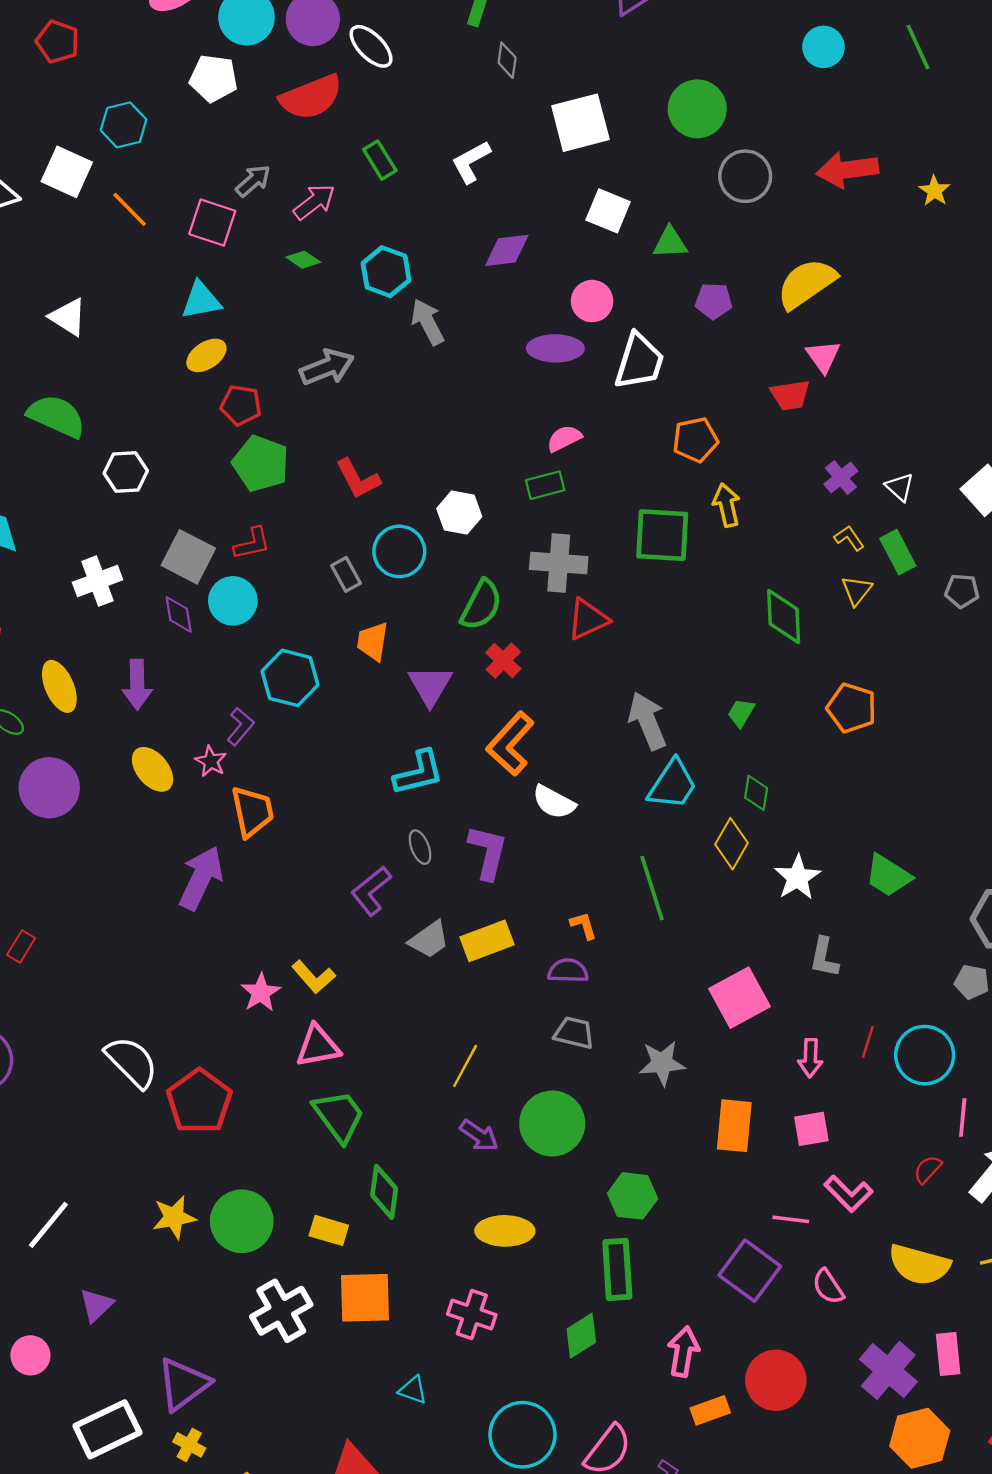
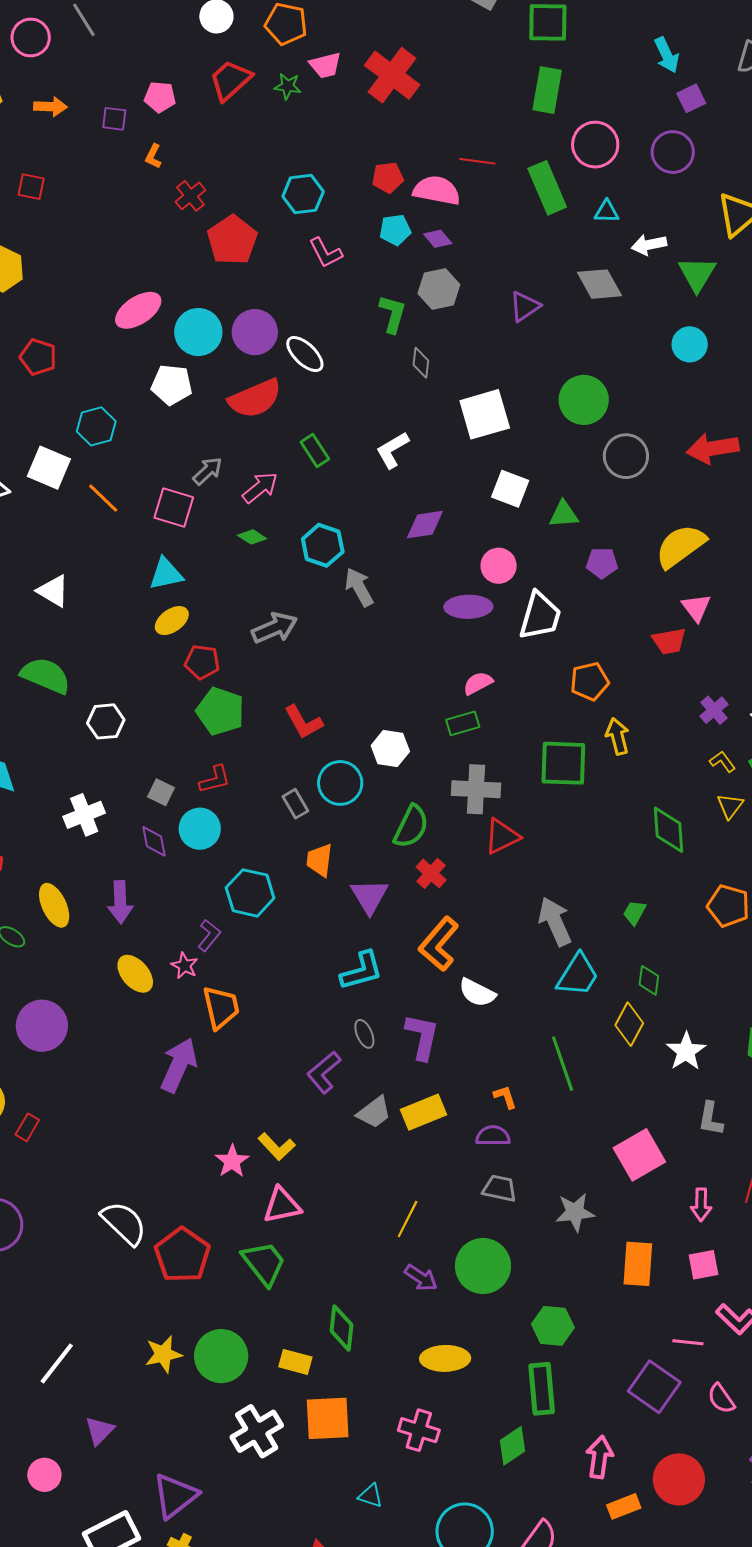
gray square: (188, 557) -> (161, 792), size x0.6
purple circle: (49, 788) -> (42, 1026), moved
green trapezoid: (339, 1116) -> (264, 1263), moved

